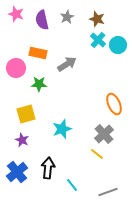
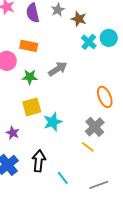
brown star: (97, 19) -> (79, 19), moved
cyan cross: (98, 40) -> (89, 42), moved
gray arrow: (67, 64) -> (58, 69), moved
yellow square: (26, 114) -> (32, 107), moved

